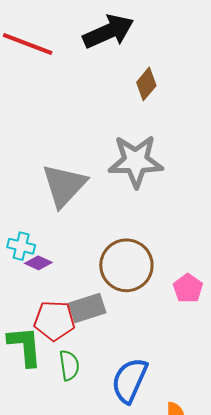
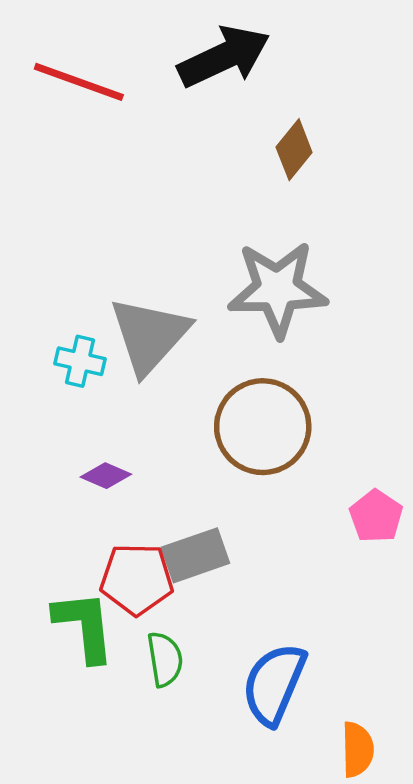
cyan cross: (21, 246) -> (80, 361), moved
brown circle: (126, 265) -> (263, 427), moved

